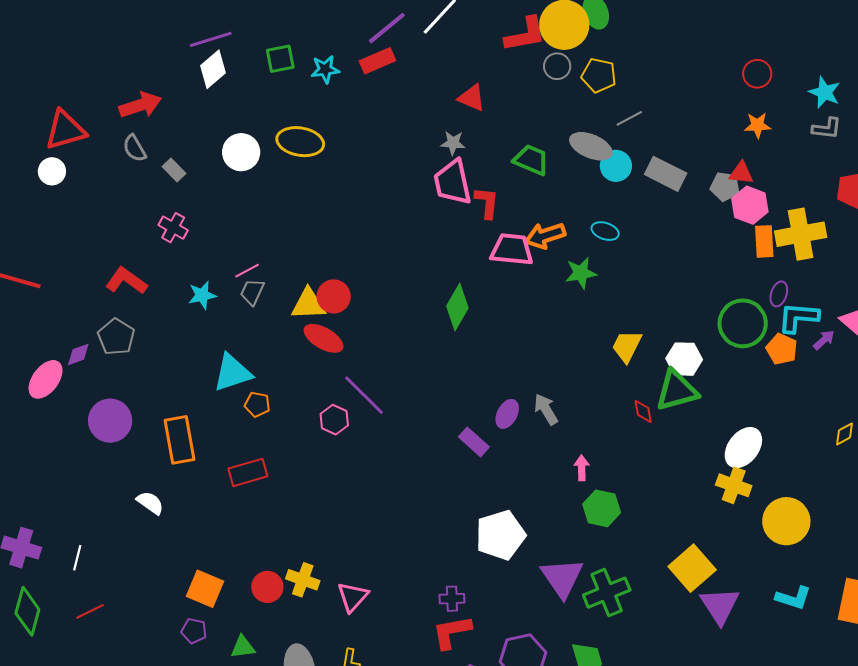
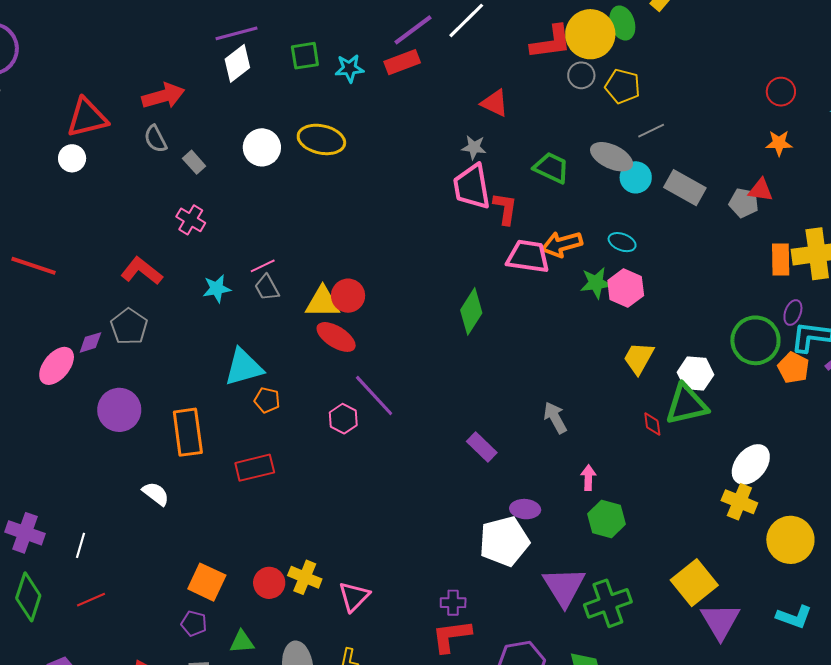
pink hexagon: (750, 205) -> (626, 288), moved
gray trapezoid: (252, 292) -> (267, 288), turned -56
purple ellipse: (507, 414) -> (525, 509), moved, turned 64

